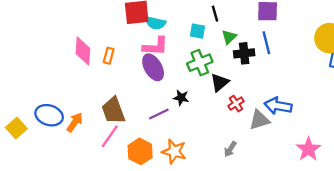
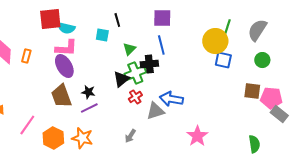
green triangle: (229, 37) -> (129, 49), moved
black cross: (244, 53) -> (149, 64), moved
green cross: (200, 63) -> (135, 73), moved
brown trapezoid: (113, 111) -> (61, 96), moved
purple line: (159, 114) -> (89, 108), moved

